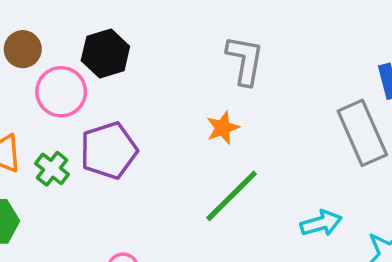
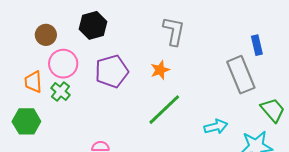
brown circle: (23, 49) -> (46, 35), moved
pink circle: (61, 92) -> (63, 64), moved
purple pentagon: (109, 151) -> (112, 71), moved

